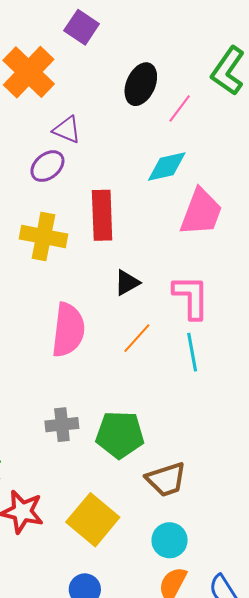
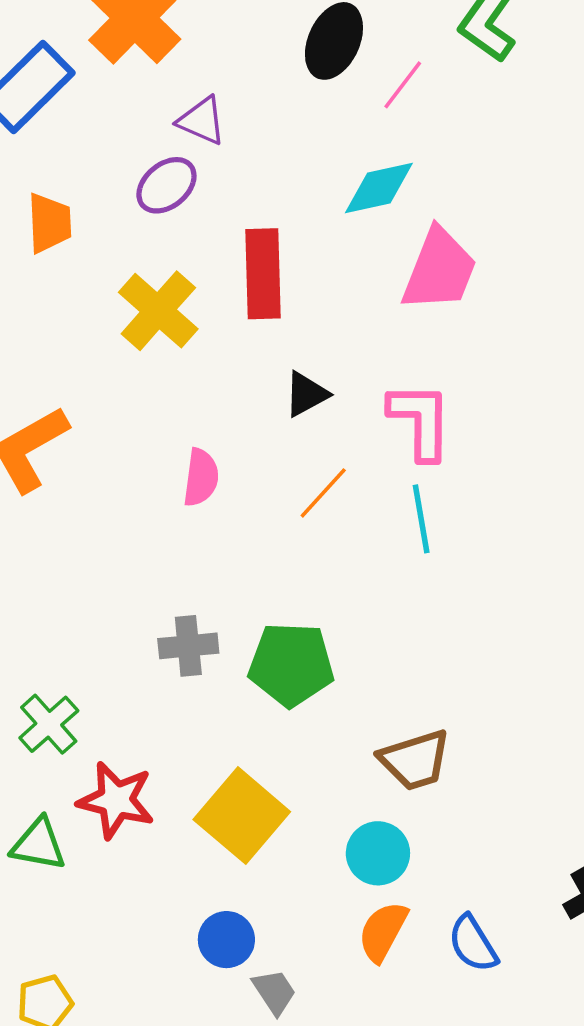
yellow cross: (43, 236) -> (158, 311), turned 30
pink semicircle: (68, 330) -> (201, 477), size x0.6
brown trapezoid: (166, 479) -> (415, 760), moved

